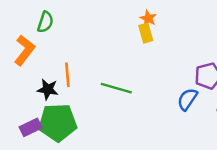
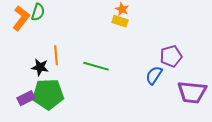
yellow rectangle: (146, 33) -> (120, 21), turned -56
orange L-shape: (25, 50) -> (21, 18), moved

